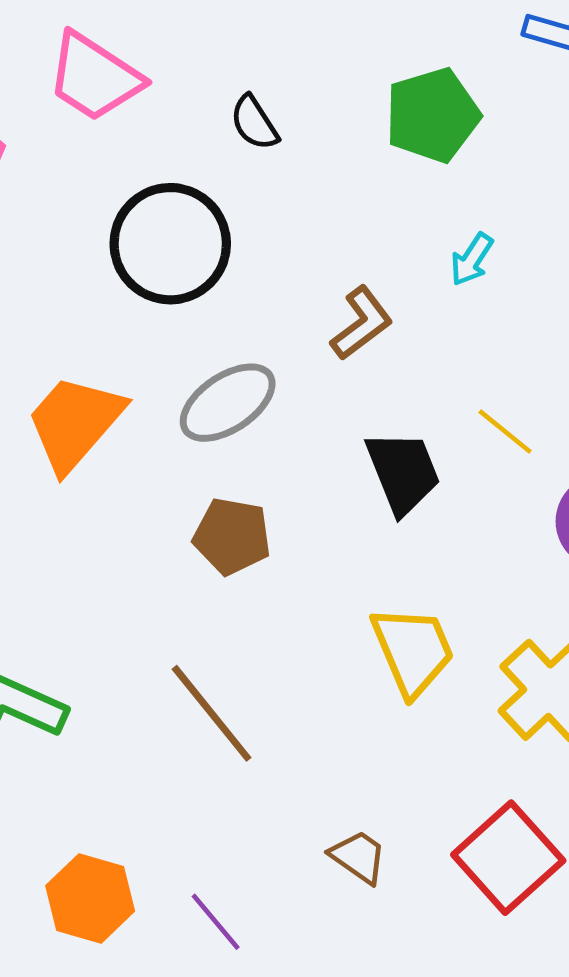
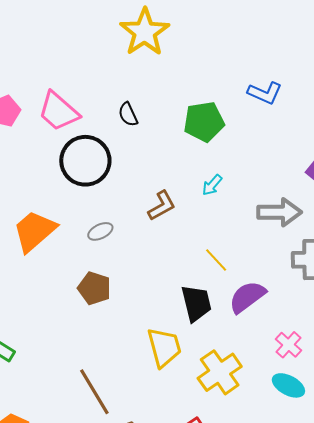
pink trapezoid: (94, 77) -> (59, 111), moved
gray ellipse: (228, 403) -> (100, 231), size x0.6
black trapezoid: (403, 472) -> (196, 303), moved
brown line: (212, 713) -> (94, 392), moved

